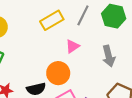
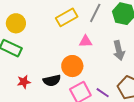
pink triangle: (72, 46) -> (86, 41), turned 32

